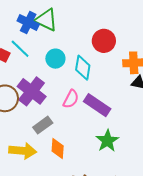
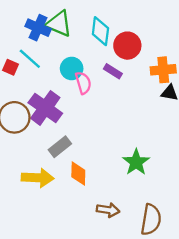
cyan diamond: (83, 68) -> (100, 31), moved
pink semicircle: (71, 99) -> (83, 83), moved, turned -42
purple rectangle: (97, 105) -> (113, 71), moved, size x0.6

